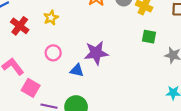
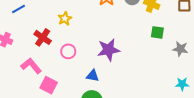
red cross: (20, 26) -> (43, 37), moved
blue triangle: (77, 70) -> (93, 76), moved

